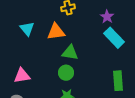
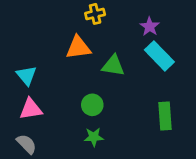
cyan triangle: (27, 29) -> (27, 75), moved
green triangle: (70, 53) -> (113, 66), moved

